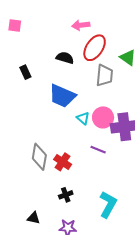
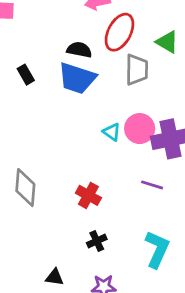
blue trapezoid: (62, 96) -> (77, 78), moved
purple line: (98, 150) -> (152, 185), moved
gray diamond: (39, 157) -> (25, 188), moved

